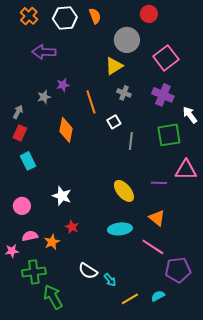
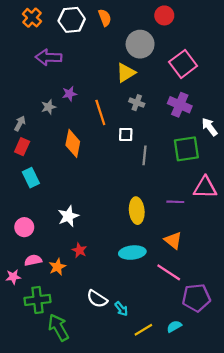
white square: (114, 122) -> (126, 135), turned 32
yellow ellipse: (124, 191) -> (137, 211), turned 35
white star: (62, 196) -> (68, 216), turned 30

